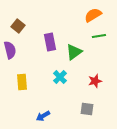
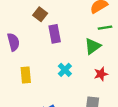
brown square: (18, 26) -> (40, 14), moved
green triangle: (74, 52) -> (93, 46), moved

